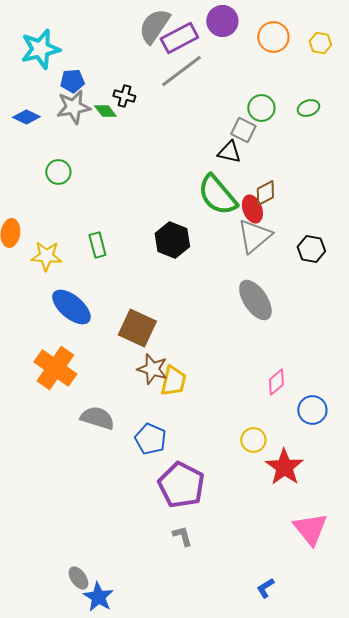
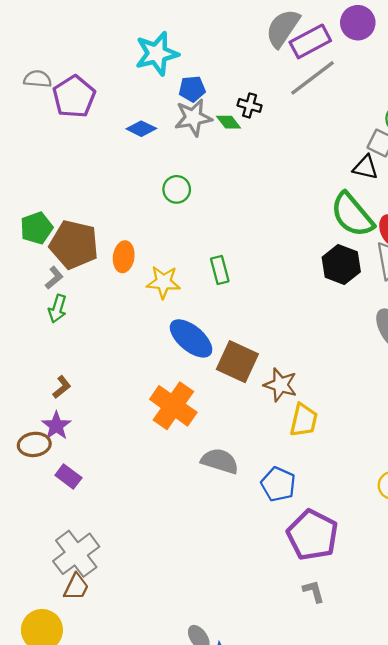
black hexagon: (172, 240) -> (341, 264), moved
brown square: (137, 328) -> (237, 362), moved
brown star: (152, 369) -> (280, 385), moved

